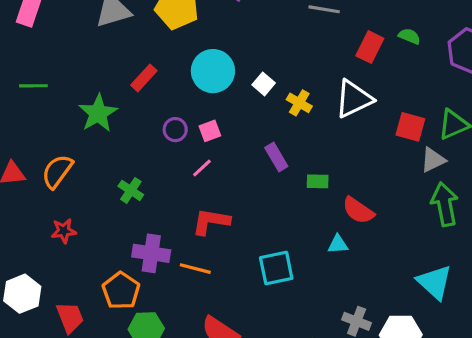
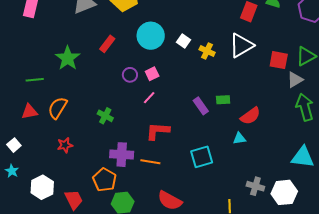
green line: (33, 86) -> (35, 80), moved
green star: (98, 113) -> (68, 58), moved
purple rectangle: (276, 157) -> (201, 106), moved
red semicircle: (358, 210) -> (250, 116), turned -65
cyan triangle: (435, 282) -> (303, 157), turned -30

